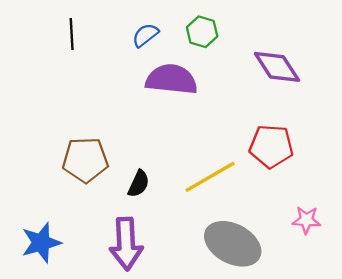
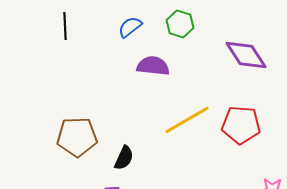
purple semicircle: (171, 79) -> (153, 66), size x0.7
yellow line: (210, 177) -> (187, 120), moved

